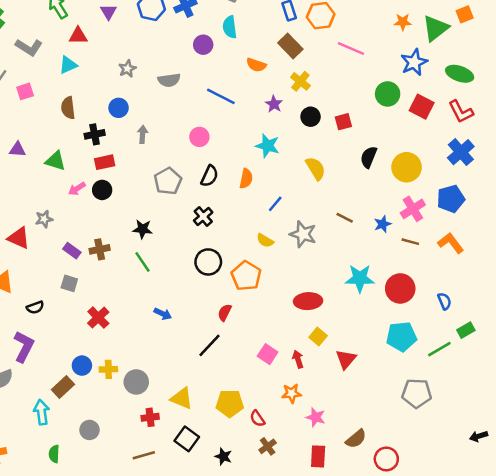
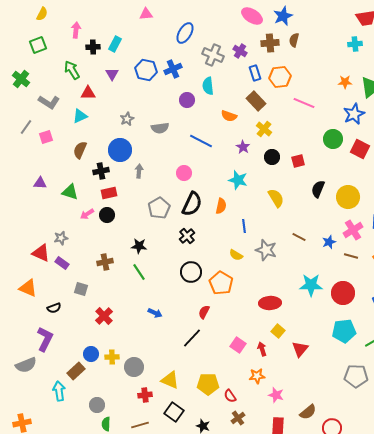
brown semicircle: (68, 108) -> (80, 150), turned 30
blue circle: (119, 108) -> (120, 150), size x1.5
black semicircle: (209, 176) -> (192, 204), size x1.4
blue line: (275, 204) -> (244, 226), turned -48
purple rectangle: (72, 251) -> (62, 263), moved
green semicircle: (54, 454) -> (106, 424), moved

